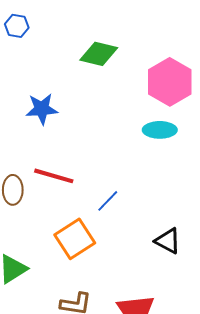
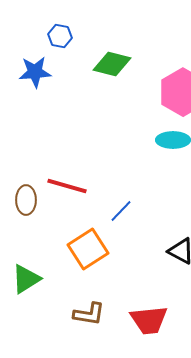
blue hexagon: (17, 26) -> (60, 36), moved
blue star: (42, 109) -> (35, 72), moved

